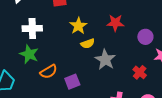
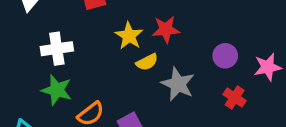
red star: (115, 23) -> (166, 29), moved
purple circle: (145, 37) -> (225, 56), moved

